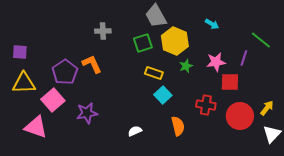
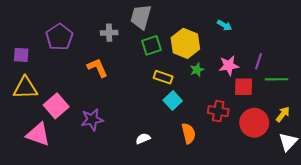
gray trapezoid: (156, 16) -> (141, 17), moved, turned 45
green line: (261, 40) -> (276, 79), moved, turned -40
purple pentagon: (65, 72) -> (59, 37), moved

